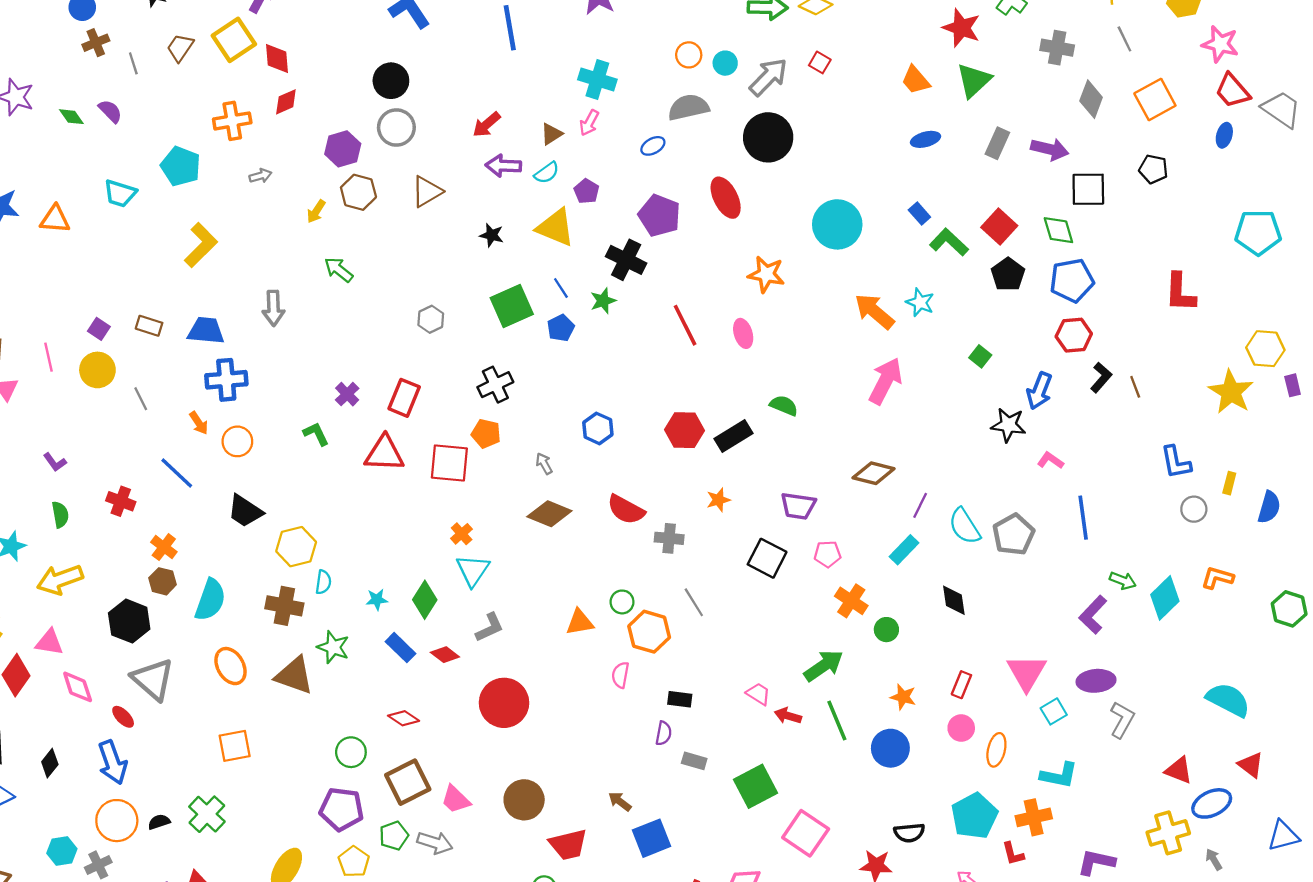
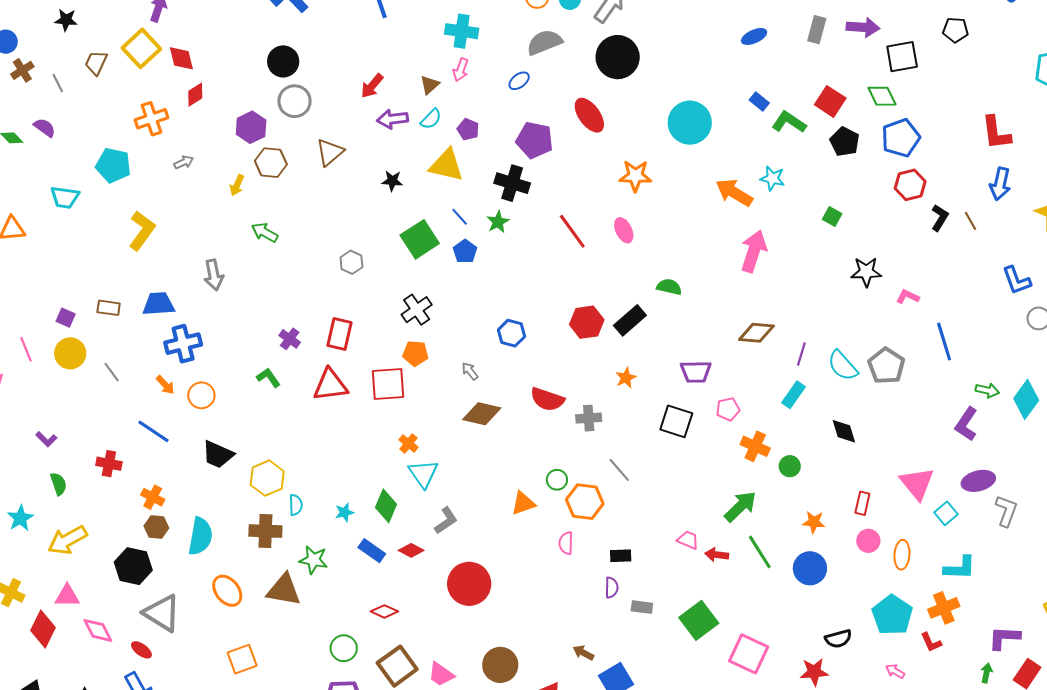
blue arrow: (1039, 391) -> (1000, 184), moved

